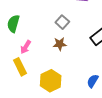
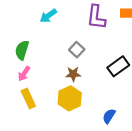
pink arrow: (26, 47) -> (24, 74), moved
yellow hexagon: (51, 81) -> (70, 98), moved

